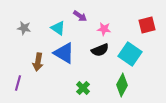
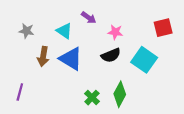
brown arrow: (38, 62) -> (43, 56), moved
green diamond: (122, 85) -> (120, 94), moved

